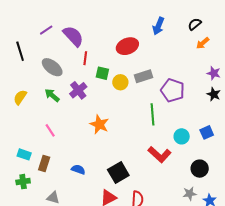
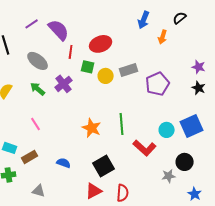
orange arrow: (203, 43) -> (163, 37), moved, turned -32
red ellipse: (127, 46) -> (101, 44), moved
purple pentagon: (173, 90) -> (158, 84), turned 30
green line: (152, 114) -> (122, 124), moved
orange star: (99, 124) -> (92, 128), moved
blue square: (207, 132) -> (192, 126), size x1.6
brown rectangle: (44, 164) -> (30, 157), turned 42
gray star: (190, 194) -> (169, 176), moved

